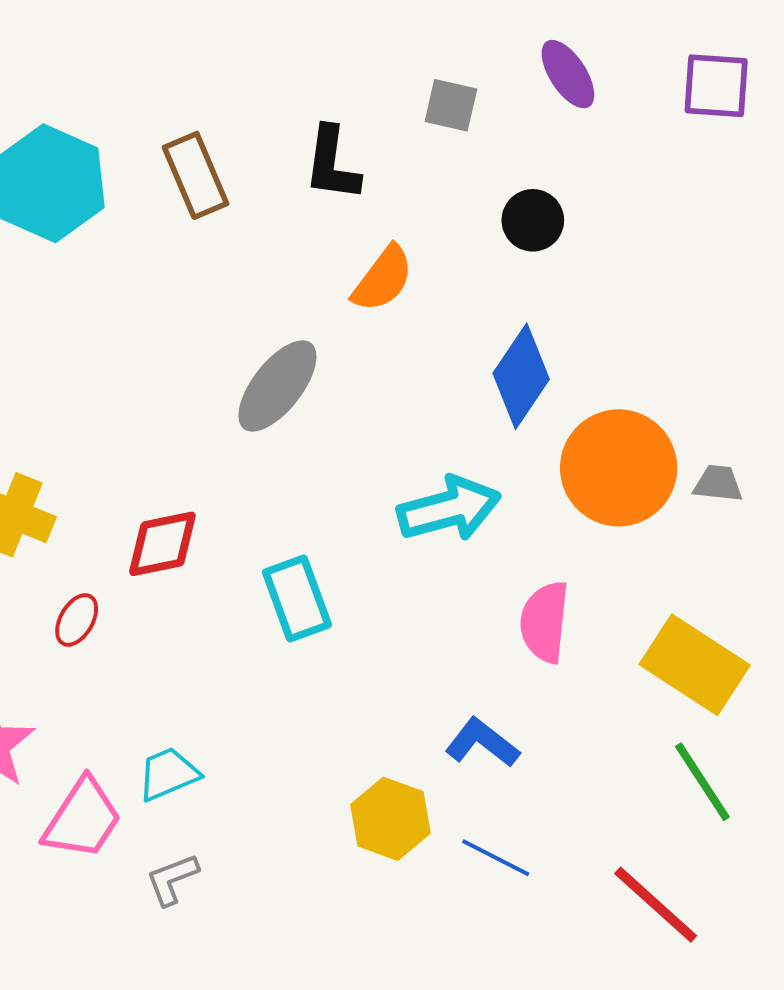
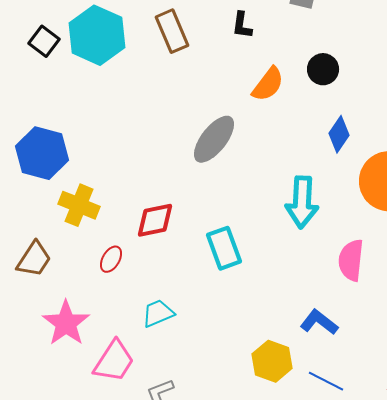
black L-shape: (332, 164) -> (242, 25), size x0.7
black circle: (533, 220) -> (323, 69), moved
blue diamond: (521, 376) -> (339, 134), size x0.7
cyan arrow: (449, 509) -> (302, 202), turned 108
cyan trapezoid: (168, 774) -> (158, 313), moved

